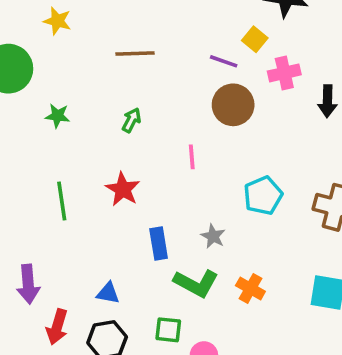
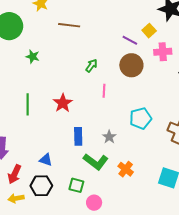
brown line: (135, 54) -> (69, 25), moved
green arrow: (131, 120) -> (91, 66), moved

